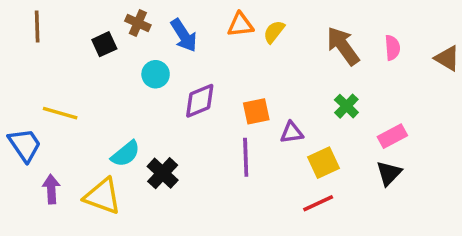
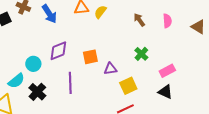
brown arrow: (343, 46) -> (139, 20), size x0.6
cyan circle: (156, 74) -> (33, 64), moved
purple line: (246, 157) -> (70, 83), moved
black triangle: (389, 173) -> (165, 92), turned -49

